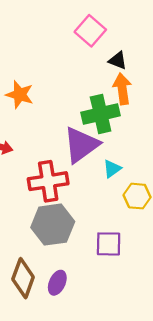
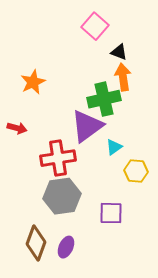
orange star: (20, 95) -> (33, 82), turned 30

